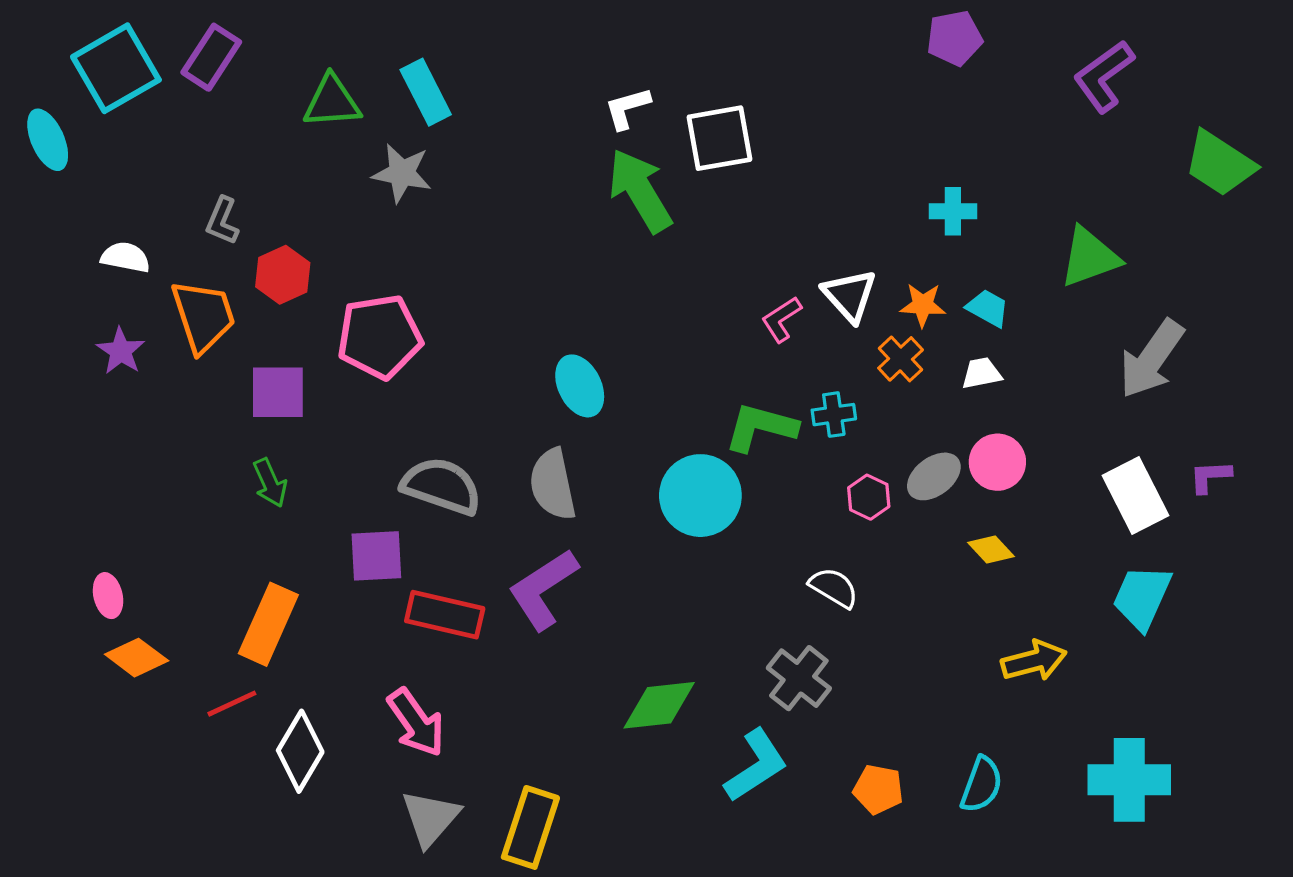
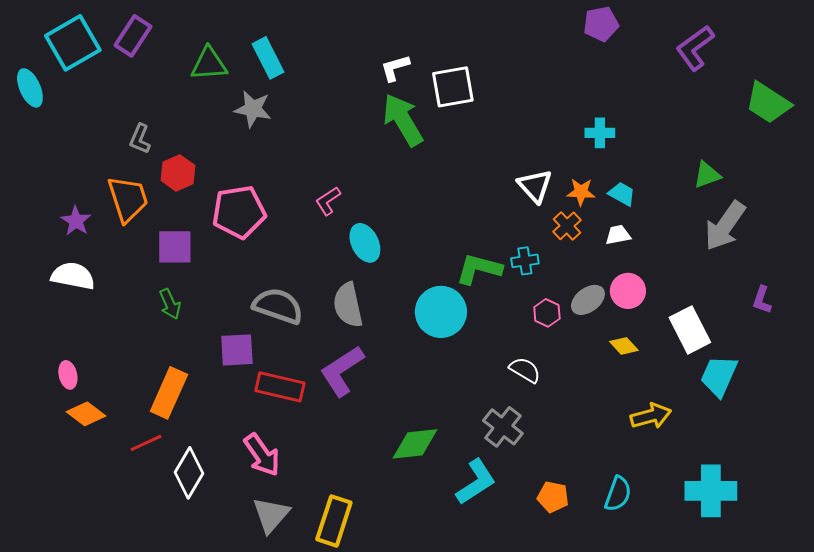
white semicircle: (125, 257) -> (73, 276), moved, size x1.4
green triangle: (1090, 257) -> (707, 175), moved, size x0.7
pink L-shape: (781, 319) -> (328, 201), moved
purple L-shape: (1210, 476) -> (762, 300), turned -68
white rectangle: (1136, 496) -> (690, 330), moved

